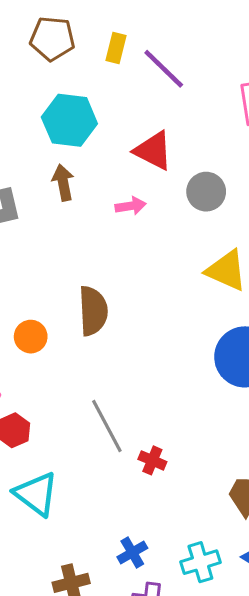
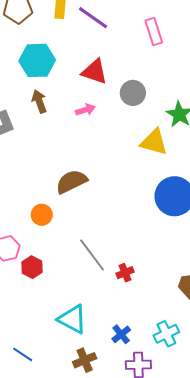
brown semicircle: (93, 311) -> (72, 182), turned -104
orange circle: (31, 337) -> (42, 215), moved
red cross: (152, 460) -> (125, 273), turned -36
cyan triangle: (36, 494) -> (72, 319), moved

